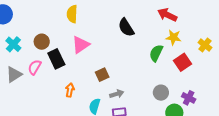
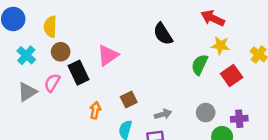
yellow semicircle: (72, 14) -> (50, 27), moved
brown square: (102, 75) -> (129, 99), moved
gray arrow: (117, 94) -> (163, 114), moved
purple cross: (189, 98) -> (239, 119), turned -32

